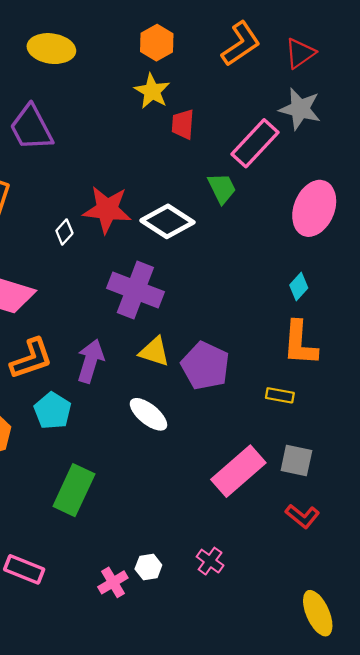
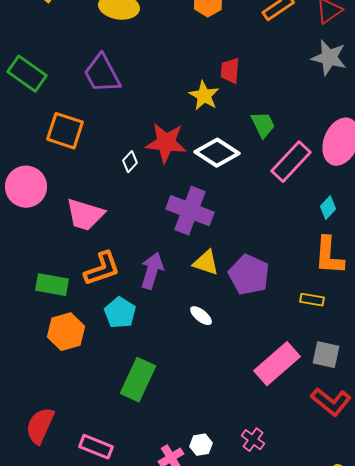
yellow star: (152, 91) -> (204, 96), moved
pink rectangle: (255, 143) -> (291, 162), moved
white ellipse: (148, 414) -> (201, 316), size x0.7
red L-shape: (302, 516) -> (331, 402), size x1.4

